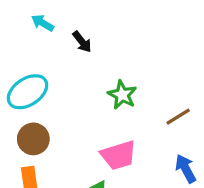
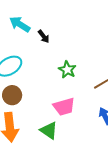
cyan arrow: (43, 23) -> (20, 24), size x1.5

